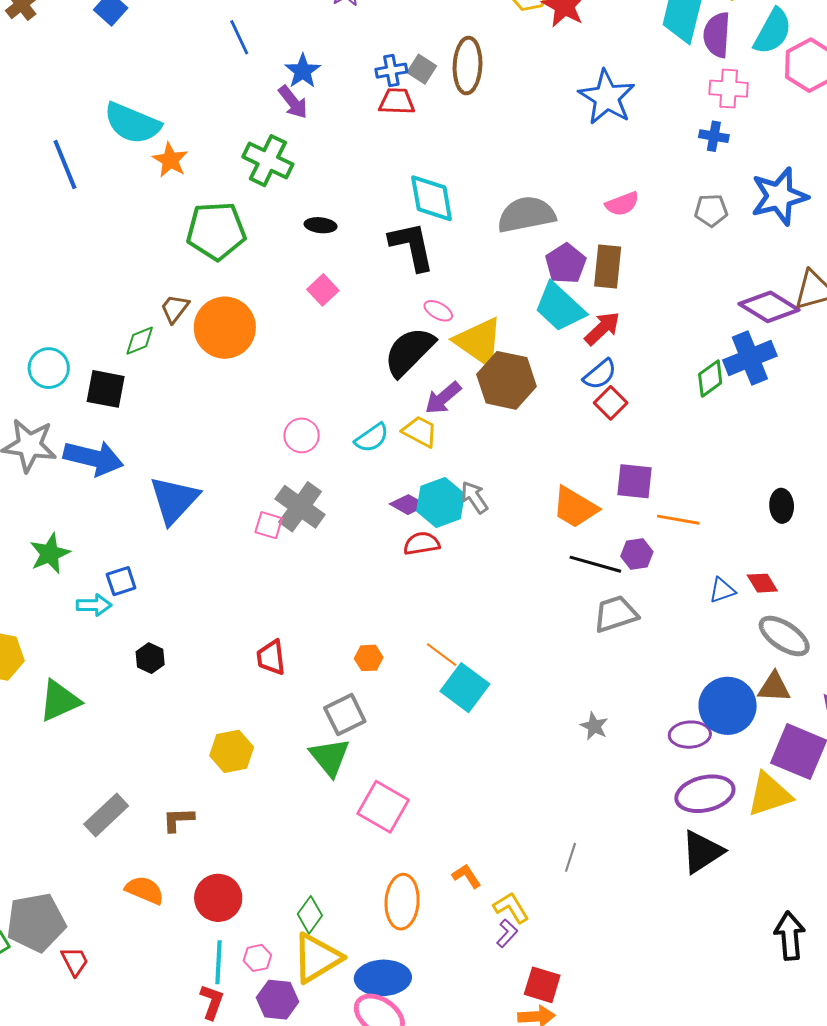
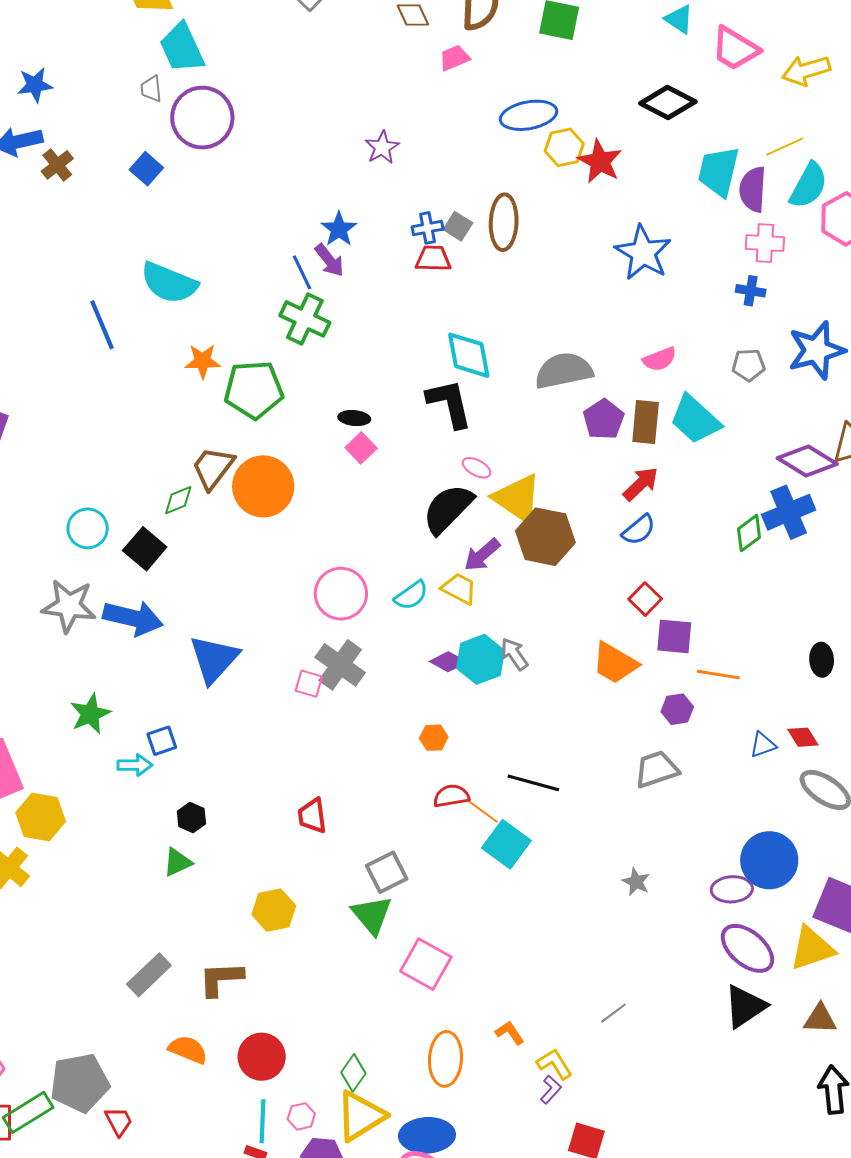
blue line: (239, 37) -> (302, 272), moved
orange star: (170, 160) -> (203, 361), moved, turned -30
black ellipse: (321, 225) -> (354, 418), moved
cyan trapezoid: (560, 307) -> (695, 419), moved
brown trapezoid: (175, 309) -> (213, 468), size x1.5
black square: (106, 389) -> (145, 549), turned 30
red square: (611, 403) -> (645, 599), moved
pink circle: (302, 435) -> (341, 594), size x1.5
red semicircle: (422, 543) -> (451, 796), moved
black line: (595, 564) -> (533, 783), moved
orange hexagon: (369, 658) -> (434, 738), moved
brown triangle: (774, 687) -> (820, 1019), moved
green triangle: (59, 701) -> (177, 862), moved, size x0.7
purple ellipse: (705, 794) -> (747, 948), turned 54
brown L-shape: (178, 820) -> (221, 979), size x1.4
gray line: (570, 857) -> (614, 1013), turned 36

